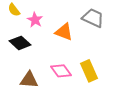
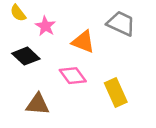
pink diamond: (61, 71) -> (73, 76), moved

